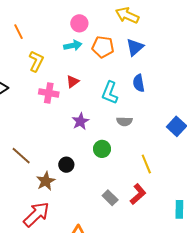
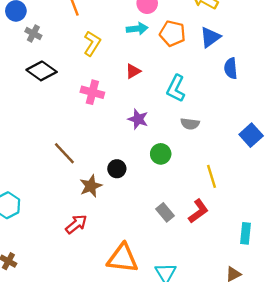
blue semicircle: (139, 83) -> (231, 68), moved
pink cross: (49, 93) -> (92, 92), moved
purple star: (80, 121) -> (138, 119), turned -30
red arrow: (36, 214) -> (76, 224), size x0.7

